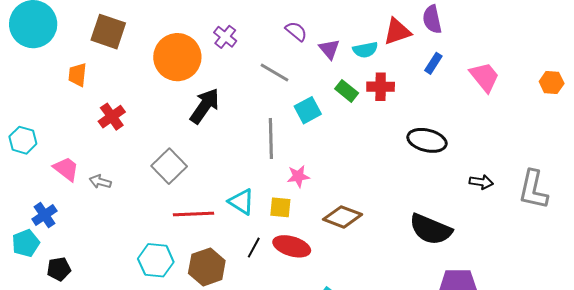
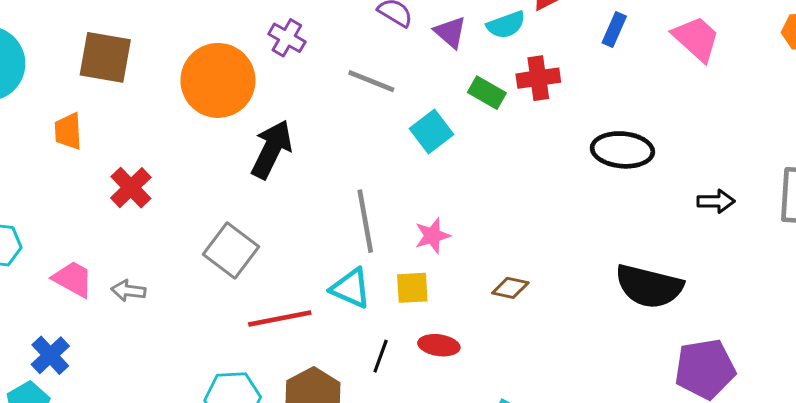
gray line: (271, 138) -> (365, 221), moved
brown diamond: (342, 217) -> (510, 288), size x0.6
red ellipse: (292, 246) -> (439, 345), size x0.7

